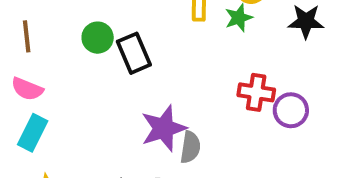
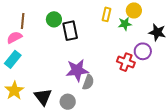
brown line: (27, 36) -> (23, 21), moved
pink semicircle: (27, 89) -> (14, 37), turned 119
purple circle: (291, 110) -> (143, 51), moved

